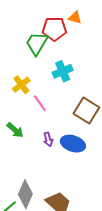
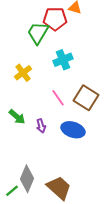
pink line: (40, 103) -> (58, 98), moved
purple arrow: (48, 139) -> (41, 126), moved

